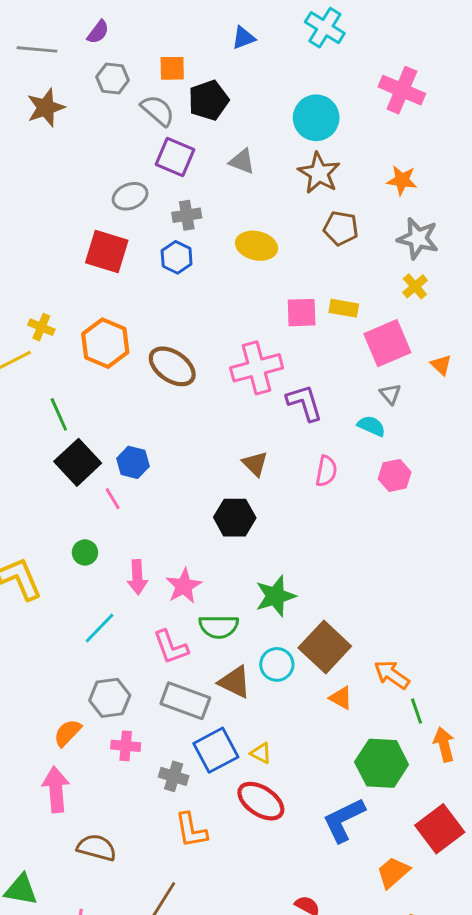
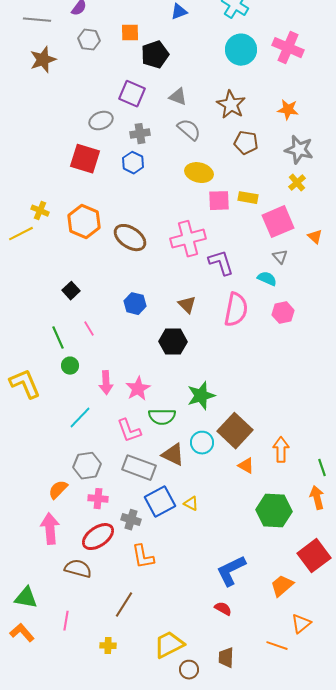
gray semicircle: (158, 110) -> (189, 130), moved
cyan circle: (316, 118) -> (241, 50), moved
yellow ellipse: (257, 246) -> (199, 173), moved
green line: (59, 414) -> (58, 338), moved
black square: (78, 462) -> (71, 291), moved, size x0.6
blue hexagon: (133, 462) -> (135, 304), moved
pink semicircle: (326, 471) -> (236, 310), size x1.6
orange arrow: (392, 675) -> (281, 450), turned 55
green line: (416, 711) -> (322, 468), moved
red ellipse: (261, 801) -> (98, 537), moved, turned -68
blue L-shape: (344, 820) -> (231, 571), moved

